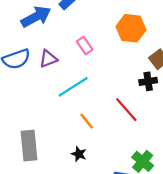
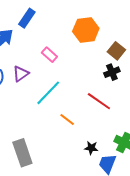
black star: (79, 154) -> (91, 148), moved

